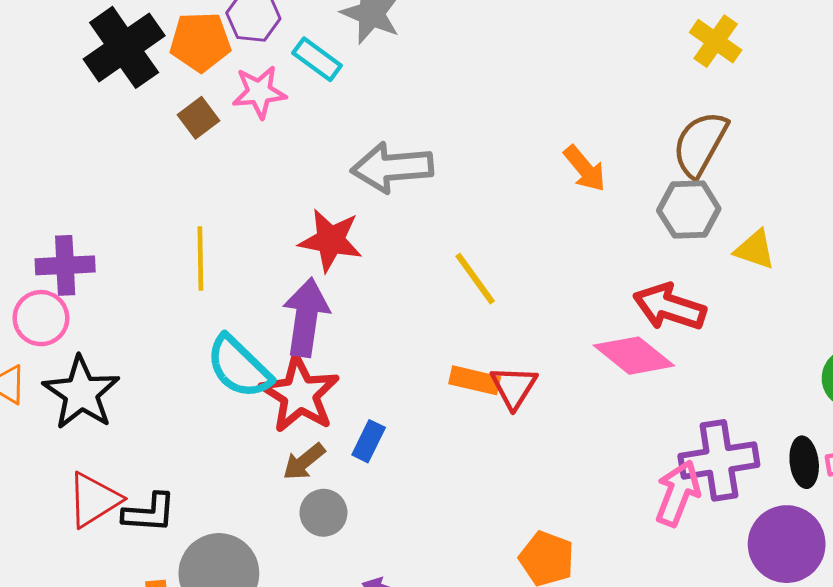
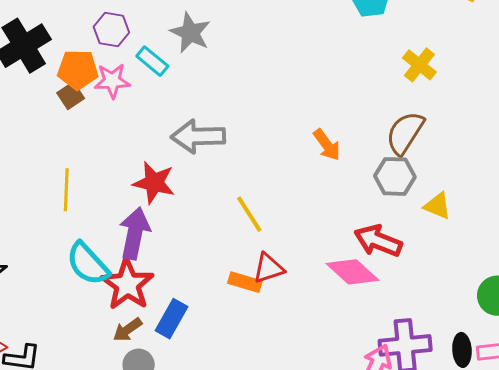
orange pentagon: (200, 42) -> (78, 70), moved
red triangle: (514, 387) -> (268, 268), moved, turned 36
blue rectangle: (369, 441) -> (172, 319), size x1.4

